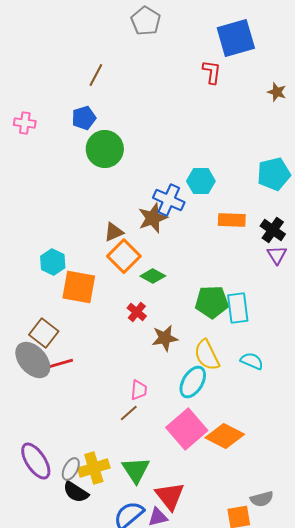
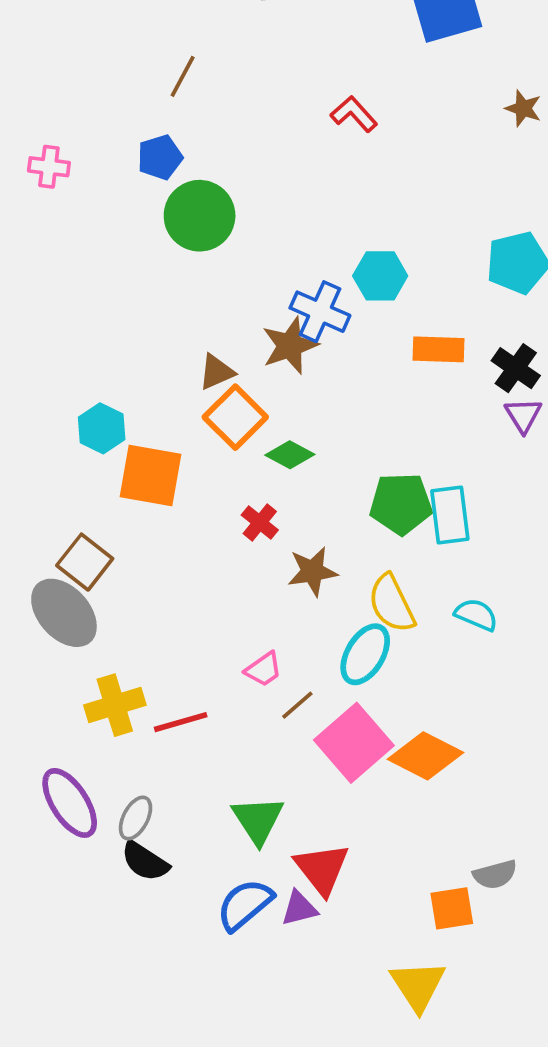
red L-shape: (212, 72) -> (354, 114), moved, turned -50
red line: (59, 364) -> (181, 722), moved
pink trapezoid: (139, 390) -> (264, 669), turned 50
brown line: (129, 413) -> (297, 705), moved
yellow cross: (94, 468) -> (115, 705), moved

